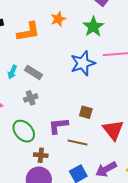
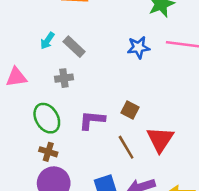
blue star: (83, 63) -> (139, 47), size x0.7
brown line: (78, 143) -> (126, 147), moved, turned 36
brown cross: (41, 155) -> (48, 152), moved

